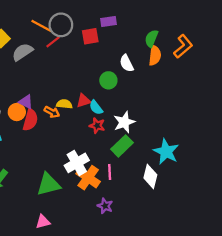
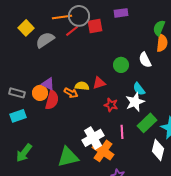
orange line: (42, 26) -> (62, 17), turned -36
red square: (90, 36) -> (95, 26), moved
white semicircle: (127, 63) -> (145, 60), moved
cyan semicircle: (96, 107) -> (139, 89), moved
green rectangle: (122, 146) -> (147, 123), moved
pink line: (110, 172) -> (122, 132), moved

